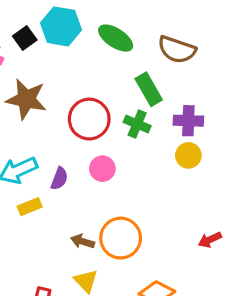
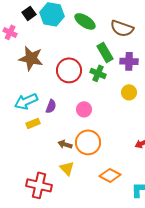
black square: (25, 38) -> (29, 13), moved
purple cross: (188, 121) -> (129, 61), moved
pink circle: (102, 169) -> (84, 109), moved

